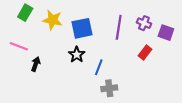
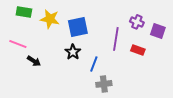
green rectangle: (25, 13) -> (24, 12), turned 70
purple line: (119, 27) -> (116, 39), moved
red rectangle: (145, 53) -> (138, 50), turned 72
black arrow: (36, 64) -> (34, 61), turned 104

